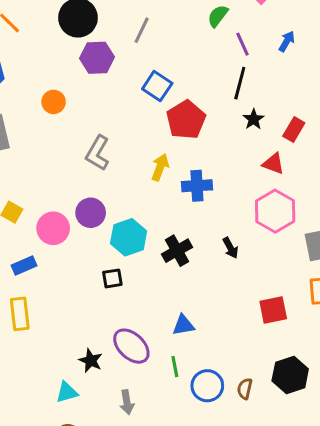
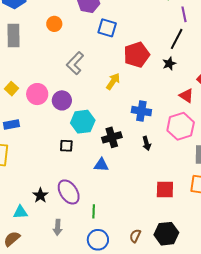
blue square: (157, 86) -> (107, 28), moved, turned -30
black star: (254, 119) -> (169, 64), moved
blue cross: (197, 186) -> (141, 111), moved
pink circle: (53, 228) -> (37, 94), moved
blue triangle: (183, 325) -> (101, 165), moved
blue circle: (207, 386) -> (98, 240), moved

